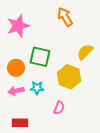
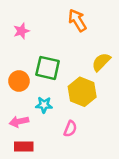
pink star: (18, 26) -> (21, 31), size x0.6
pink arrow: (16, 91) -> (19, 122), moved

